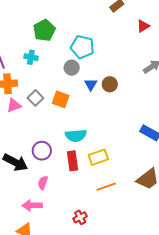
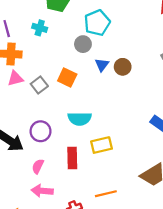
cyan pentagon: (82, 47) -> (97, 23), turned 30
gray square: (35, 98) -> (39, 85), moved
red rectangle: (72, 161) -> (72, 158), moved
orange line: (106, 187) -> (106, 194), moved
pink arrow: (32, 205) -> (42, 191), moved

